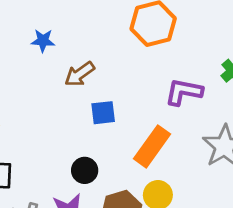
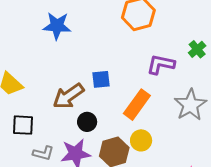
blue star: (43, 41) -> (57, 26), size x1.6
brown arrow: (80, 74) -> (68, 96), moved, size x1.4

